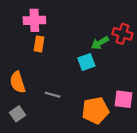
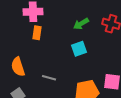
green arrow: (100, 43) -> (81, 24), moved

